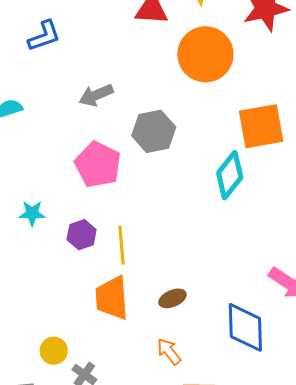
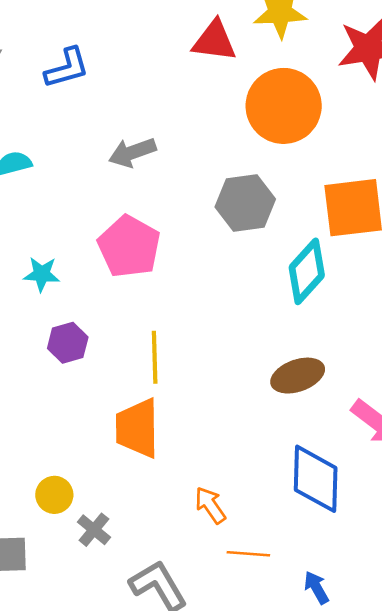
gray hexagon: (154, 131) -> (245, 203), moved
cyan star: (32, 213) -> (42, 274), moved
purple hexagon: (82, 235) -> (68, 343), moved
brown ellipse: (173, 298) -> (298, 376), moved, size x1.4

